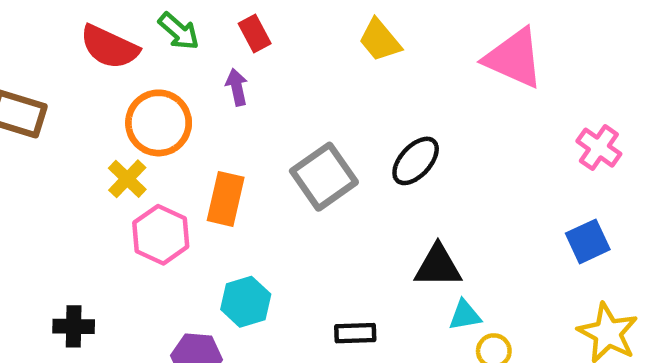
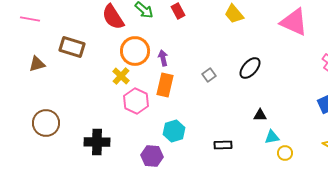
red semicircle: (109, 47) -> (113, 17), turned 32
purple arrow: (237, 87) -> (163, 58), moved
gray square: (324, 177) -> (209, 75), size x0.5
black triangle: (438, 266) -> (260, 115), size x0.6
black cross: (74, 326) -> (97, 142), size x1.4

